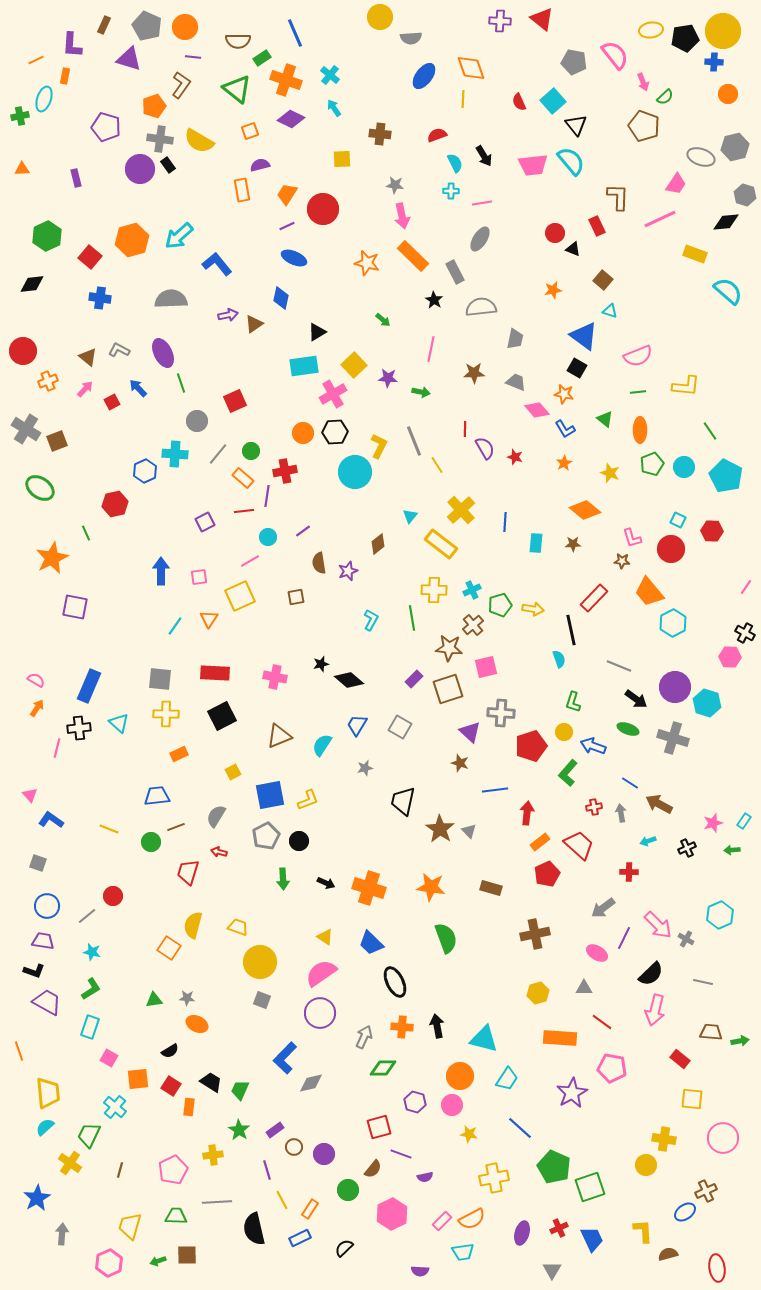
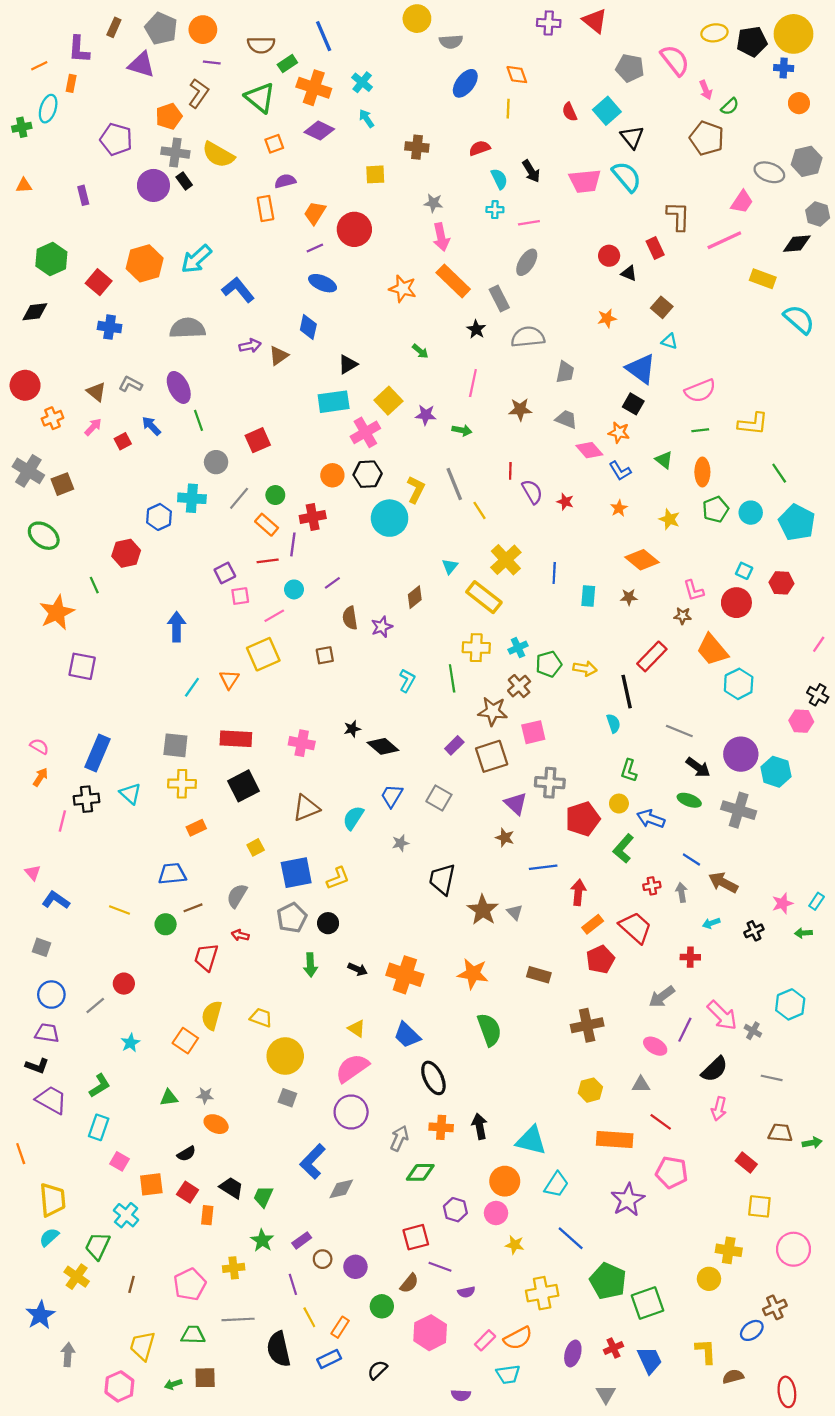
orange diamond: (471, 68) -> (517, 75), size x0.7
pink square: (199, 577) -> (240, 596), moved
cyan star: (92, 952) -> (130, 1043), moved, turned 30
pink arrow: (655, 1010) -> (719, 1109), size x0.7

